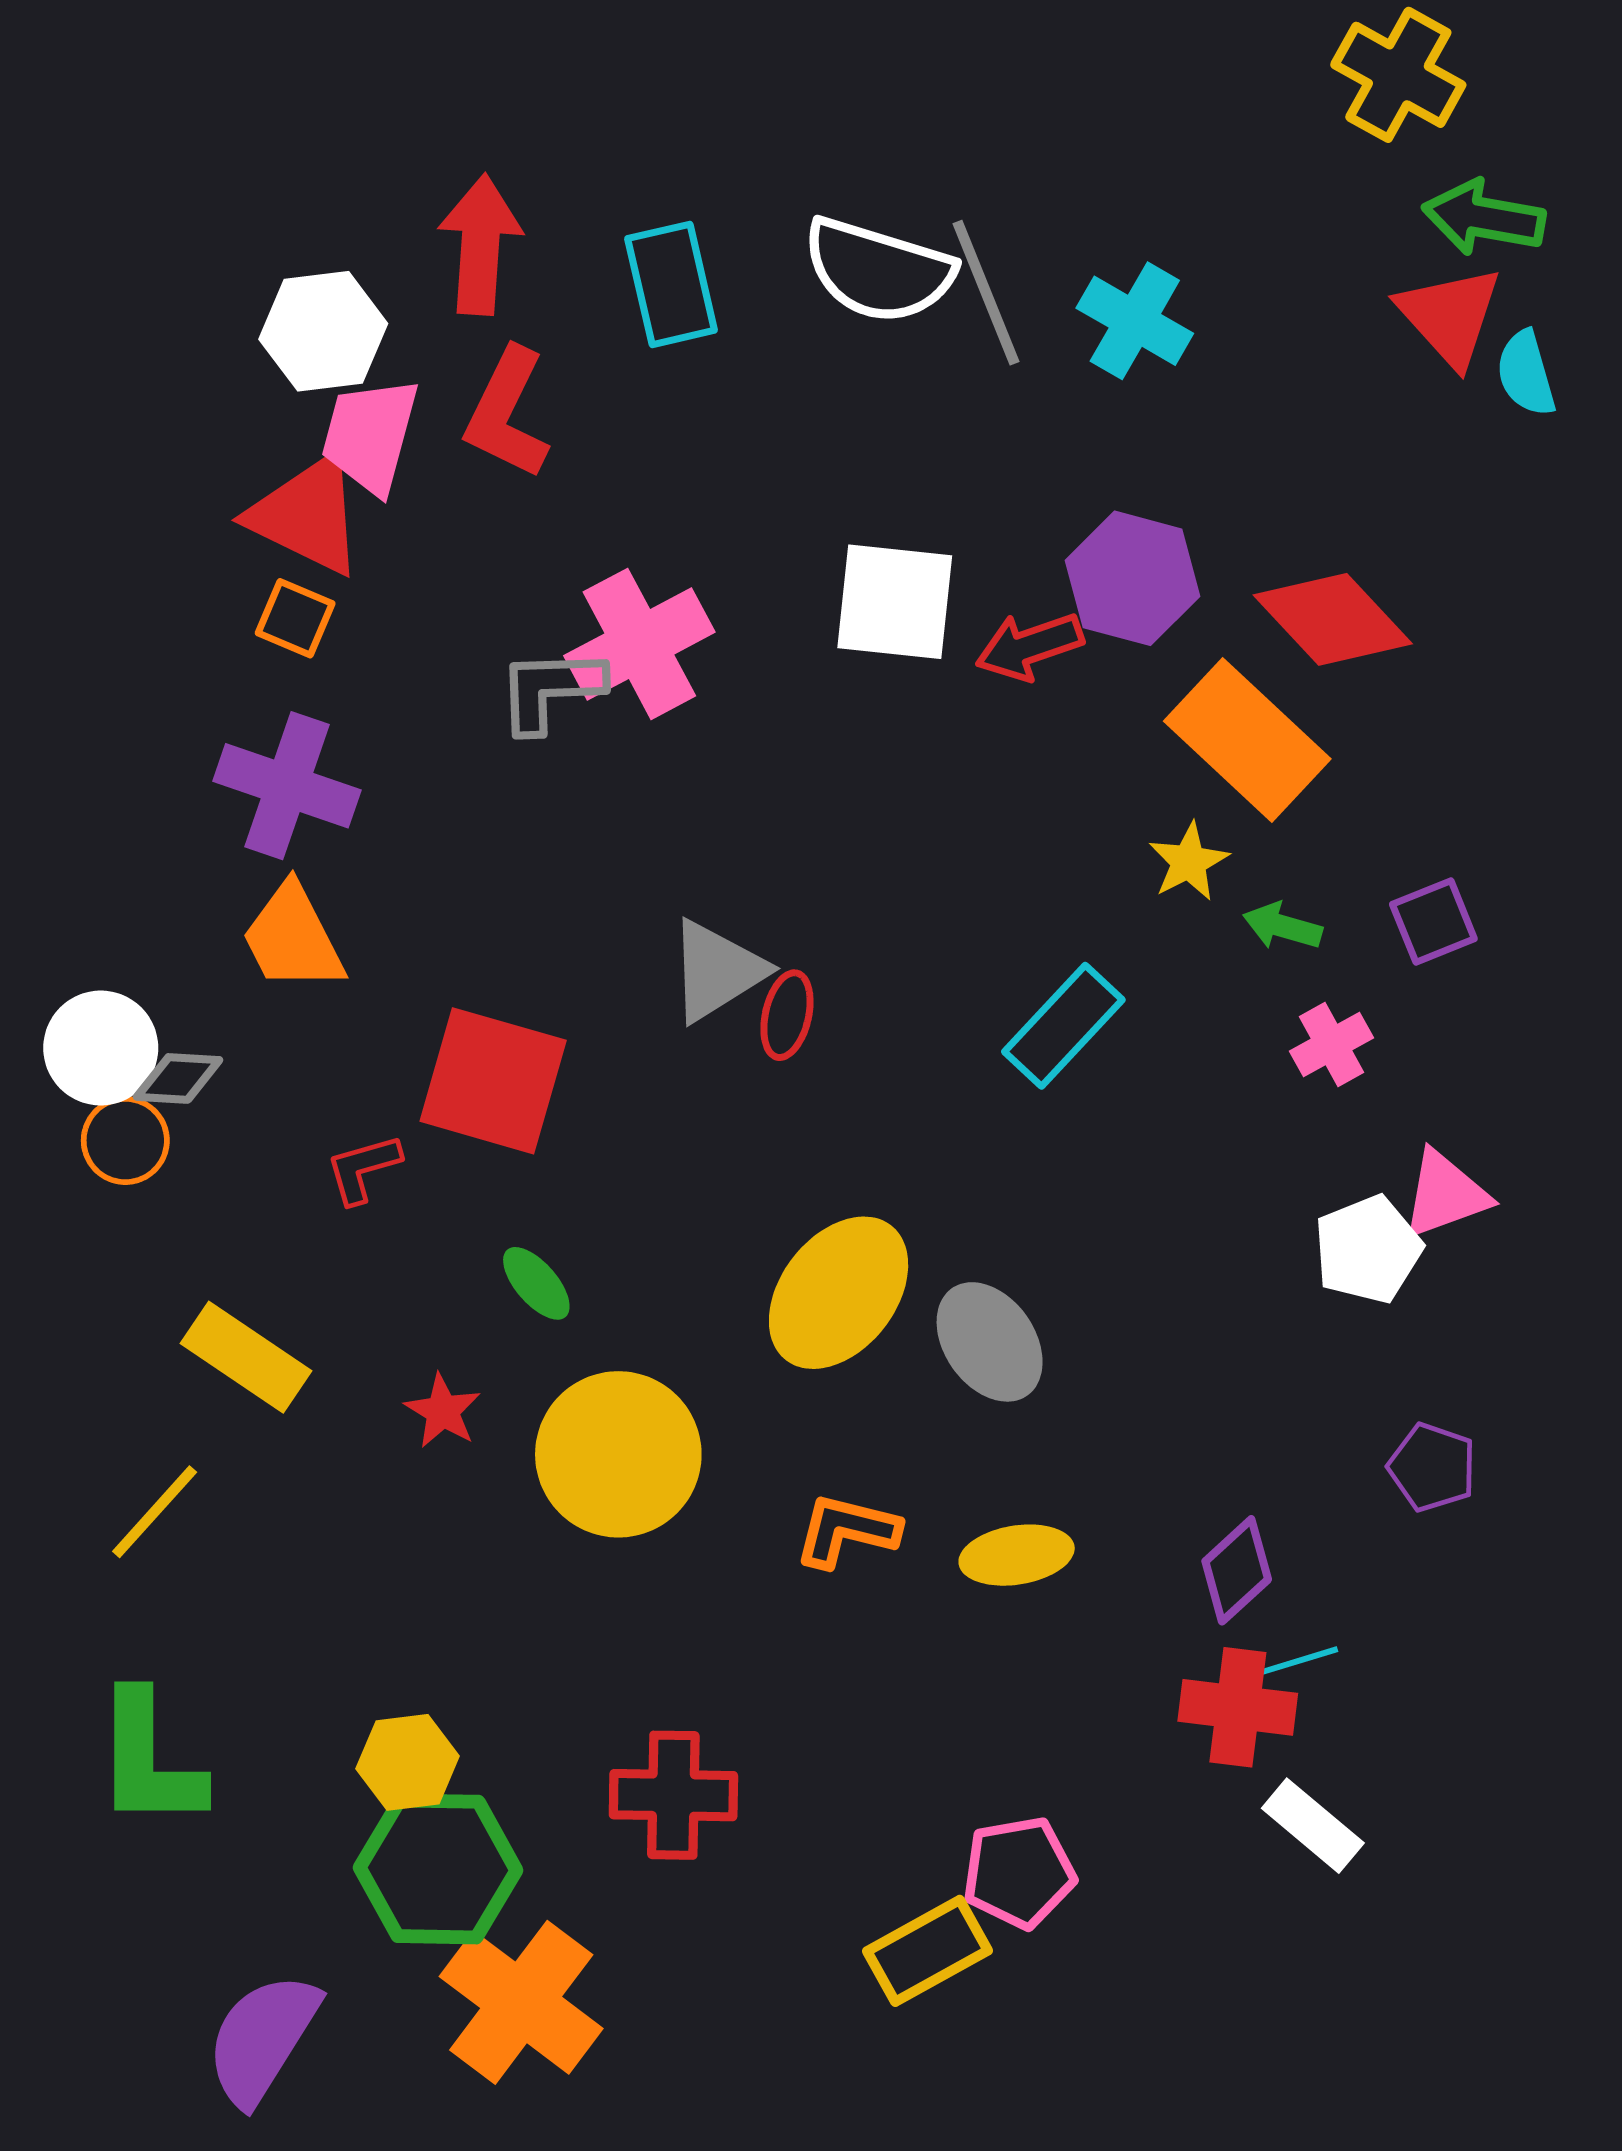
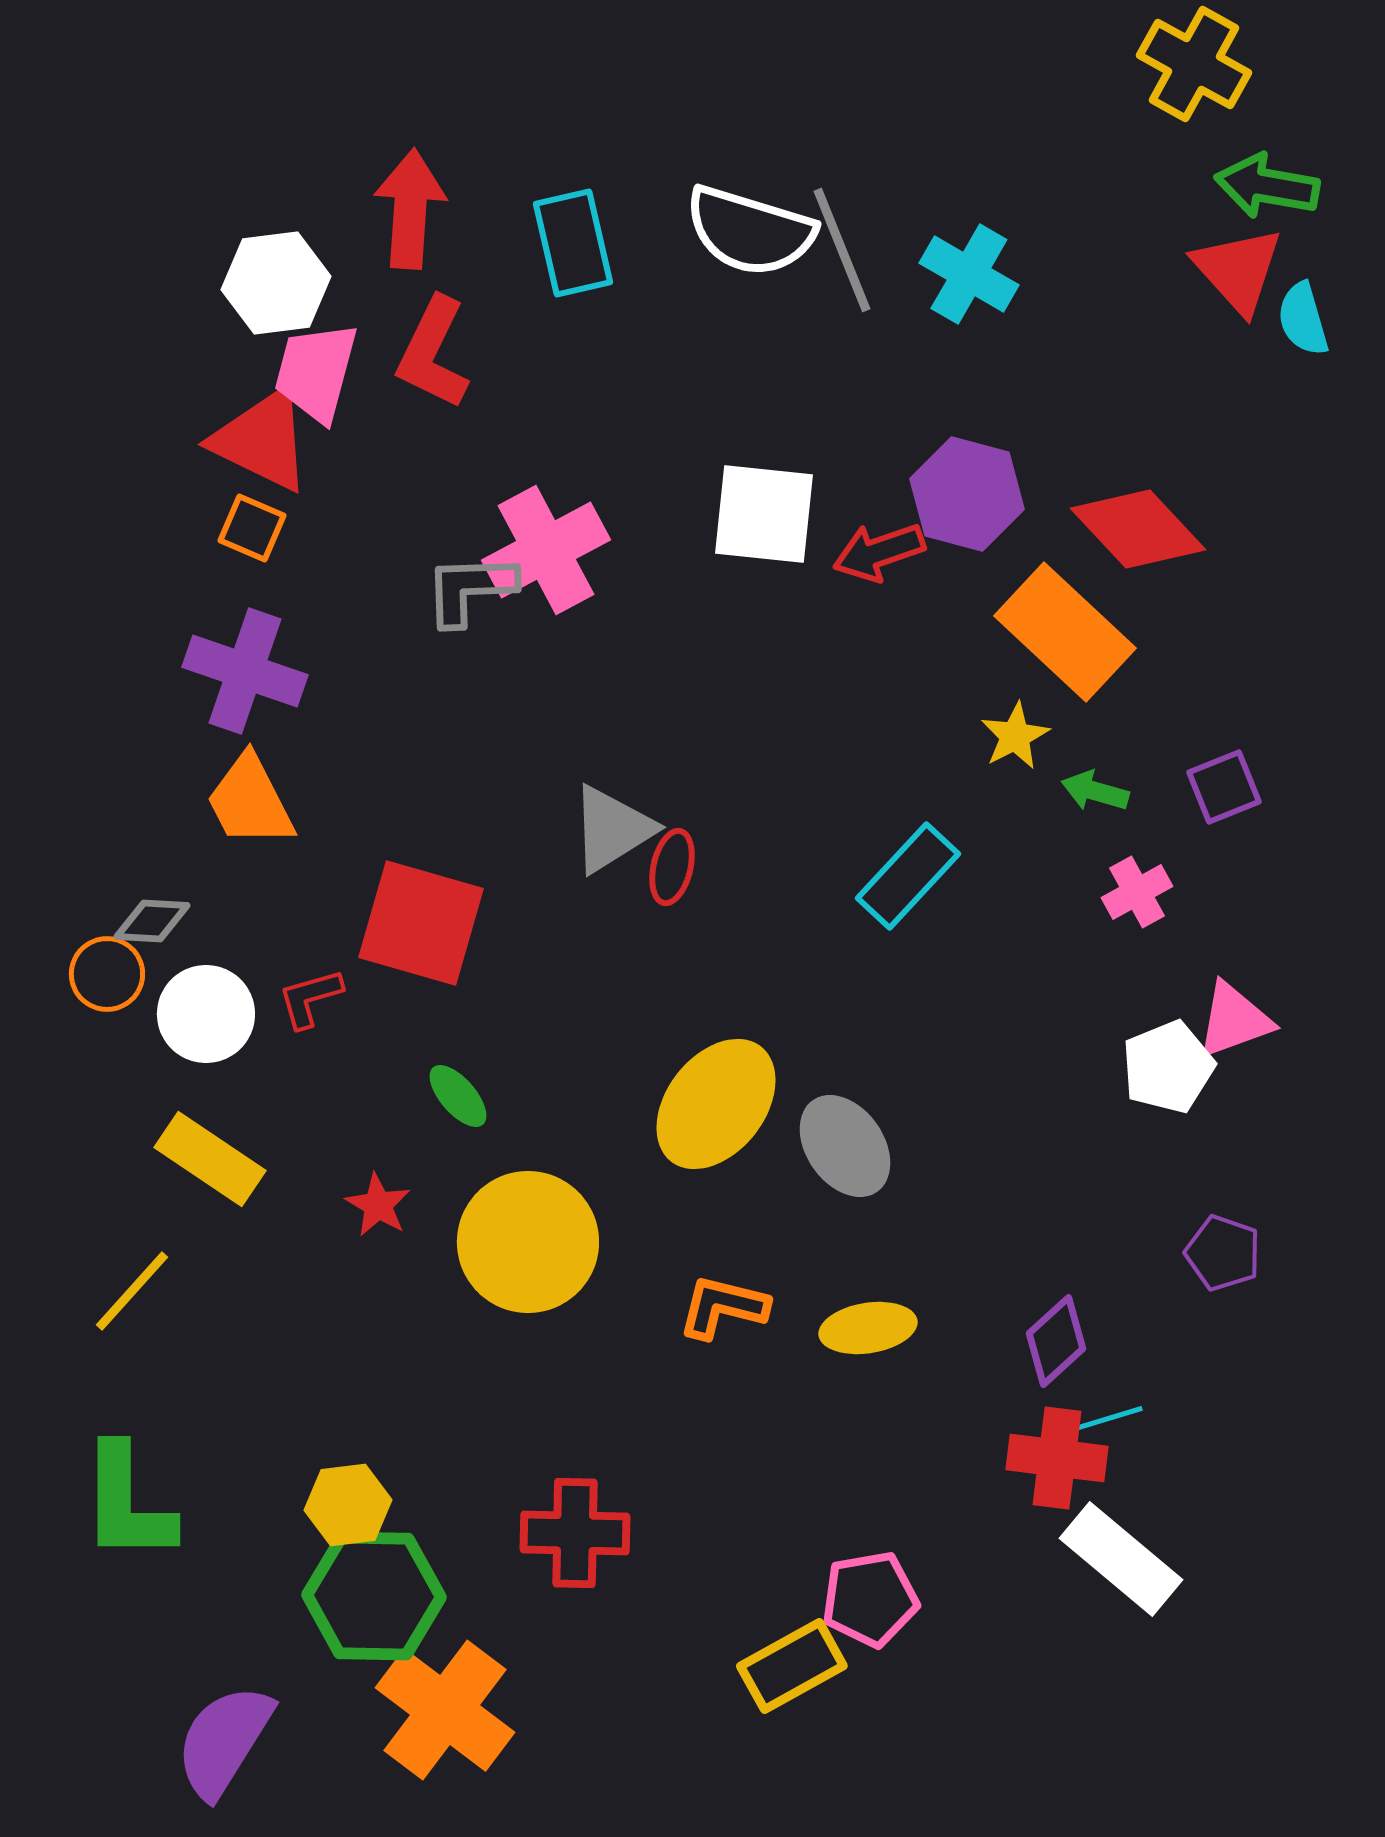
white circle: (101, 1048) -> (206, 1014), moved
white rectangle: (1313, 1826) -> (1121, 1559), size x1.4

